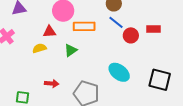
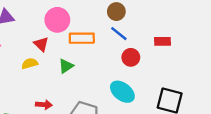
red triangle: (49, 32) -> (41, 44), turned 48
red circle: (131, 35) -> (131, 57), moved

